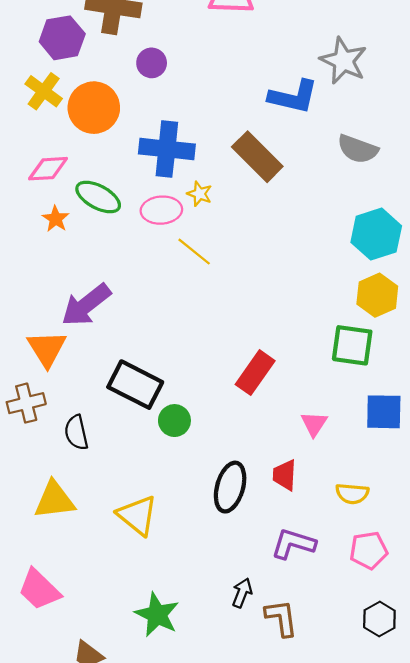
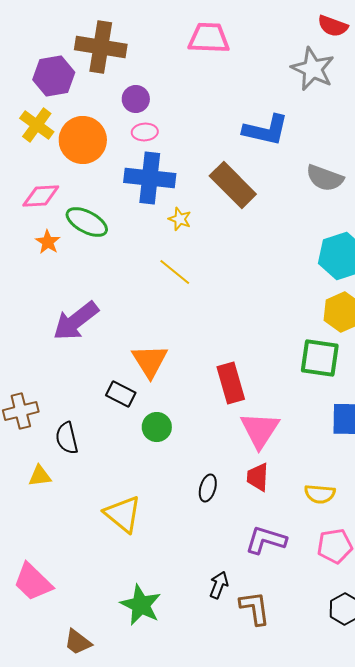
gray star: (343, 61) -> (313, 69), moved
pink ellipse: (161, 210) -> (145, 132), moved, size x0.7
orange triangle: (47, 349) -> (150, 361), moved
red rectangle: (255, 373) -> (231, 383), turned -51
black rectangle: (135, 385) -> (121, 394), size x0.6
pink triangle: (314, 424) -> (260, 430), moved, size x1.6
black ellipse: (230, 487) -> (208, 488), size x0.6
yellow triangle: (55, 500) -> (40, 476), moved, size x0.6

